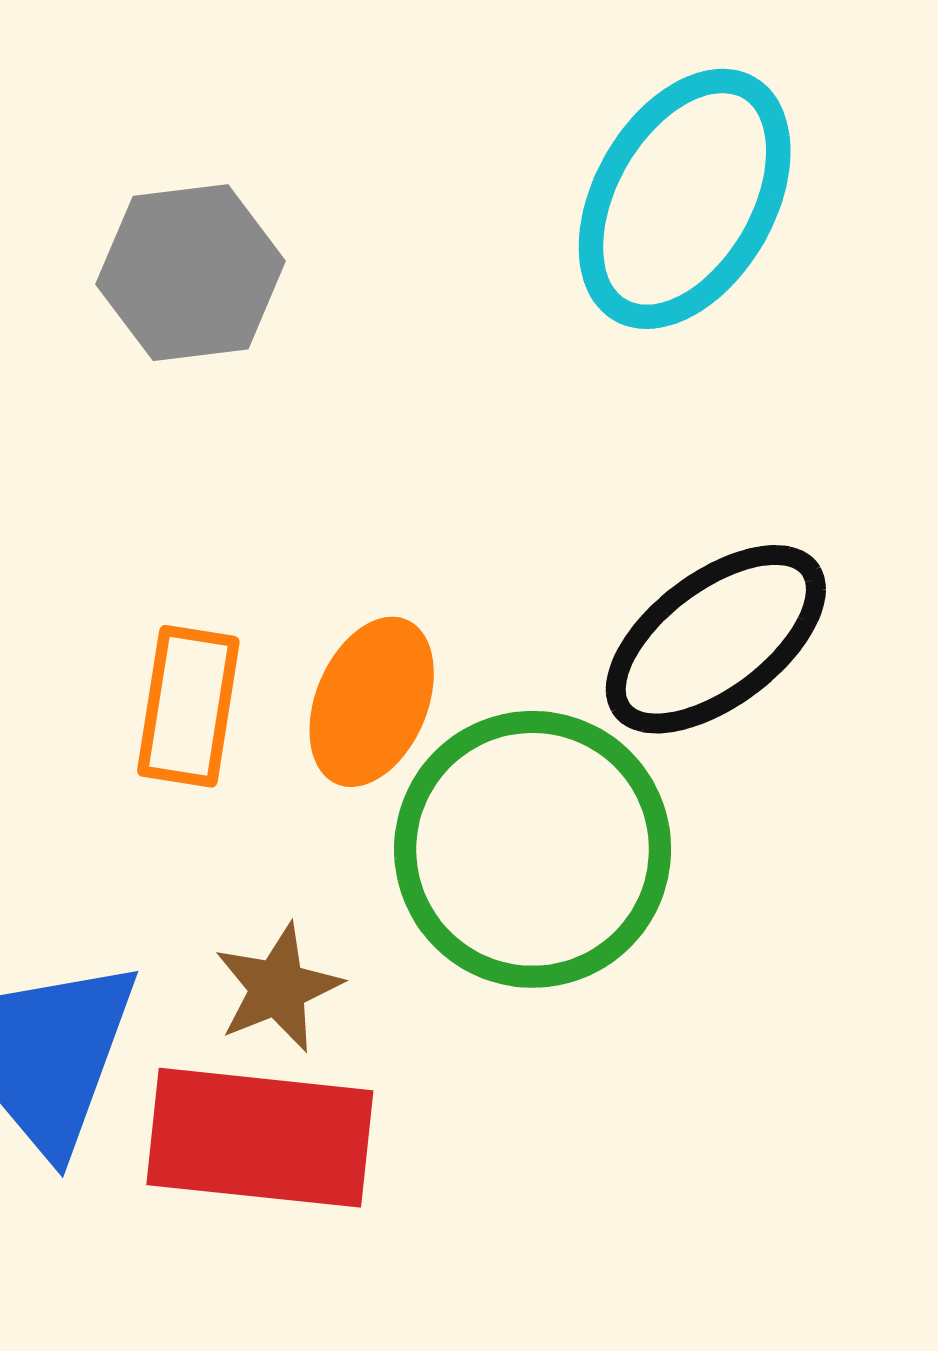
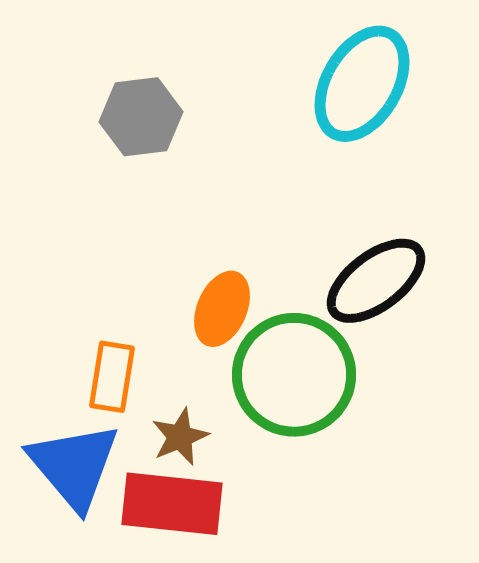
orange rectangle: (188, 706) -> (112, 377), moved

